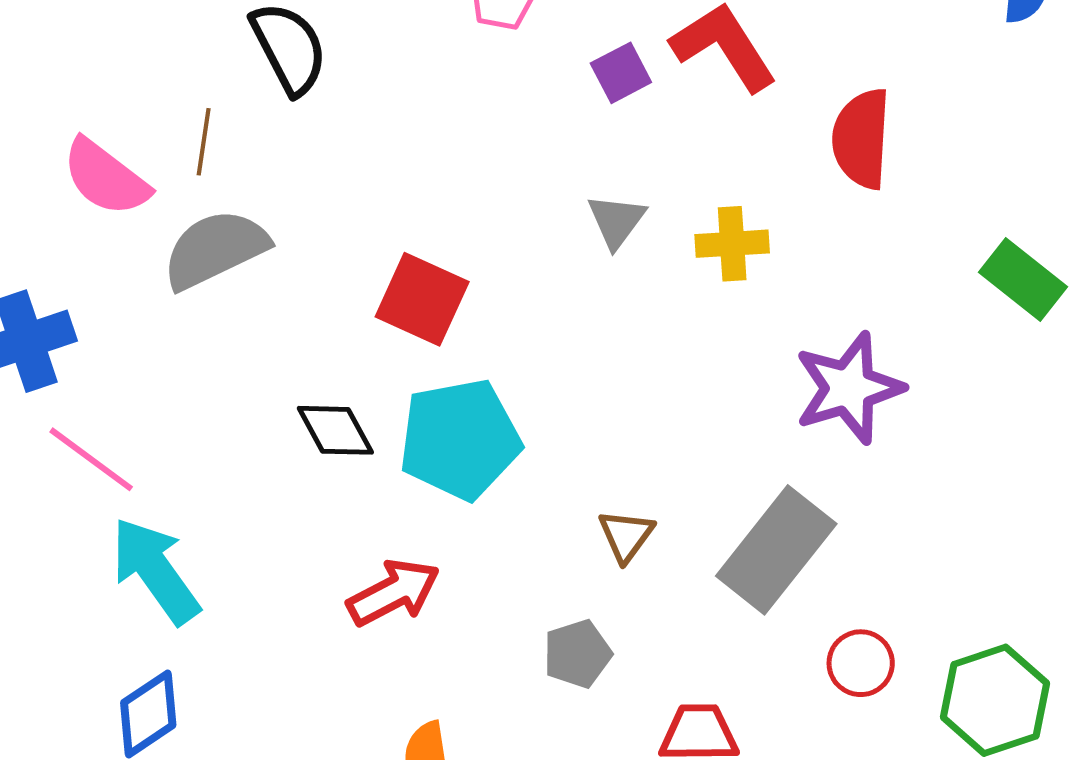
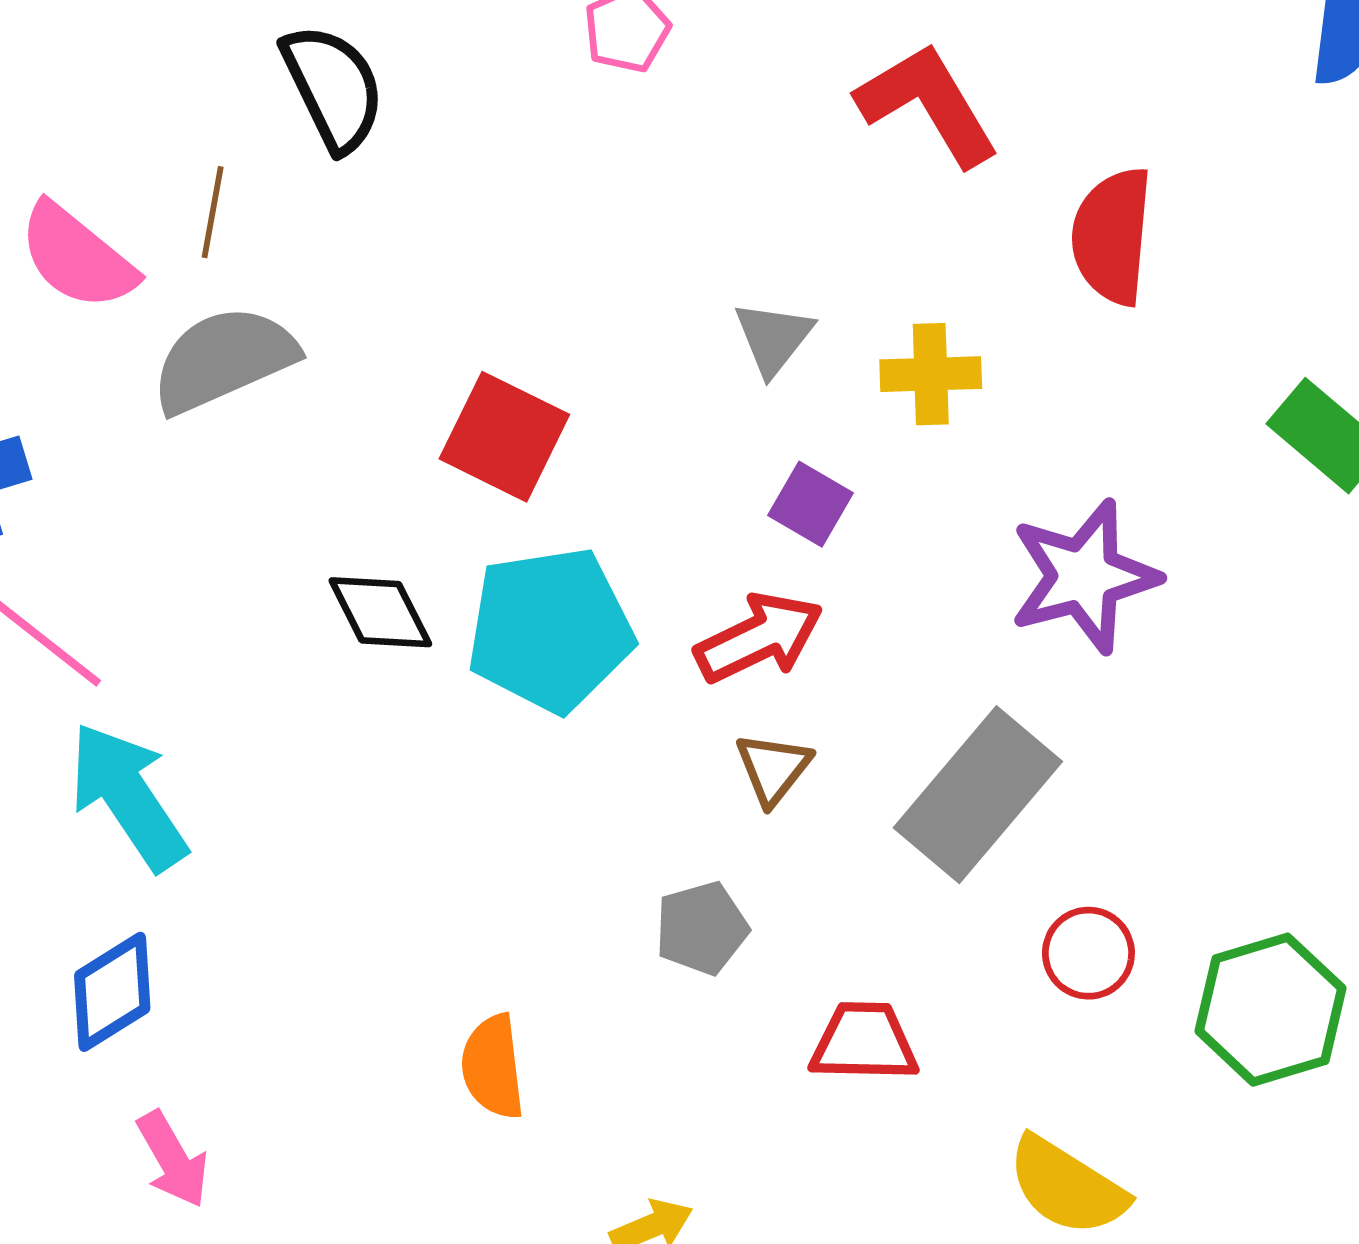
purple square: (621, 73) -> (811, 504), moved, turned -34
red arrow: (394, 592) -> (759, 638), moved

